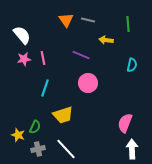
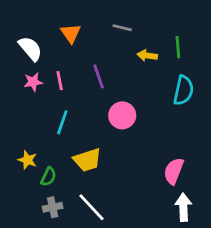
orange triangle: (66, 20) -> (71, 33), moved
green line: (128, 24) -> (178, 47), moved
purple line: (81, 55) -> (99, 76), moved, turned 48
cyan semicircle: (132, 65) -> (183, 90), size x1.5
yellow star: (18, 135) -> (28, 160), moved

